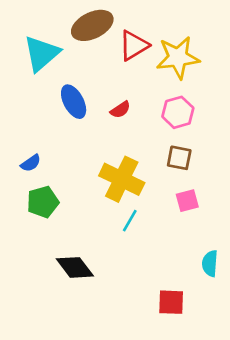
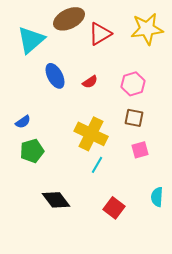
yellow star: (178, 58) -> (147, 29), moved
red square: (171, 302) -> (114, 208), moved, turned 35

